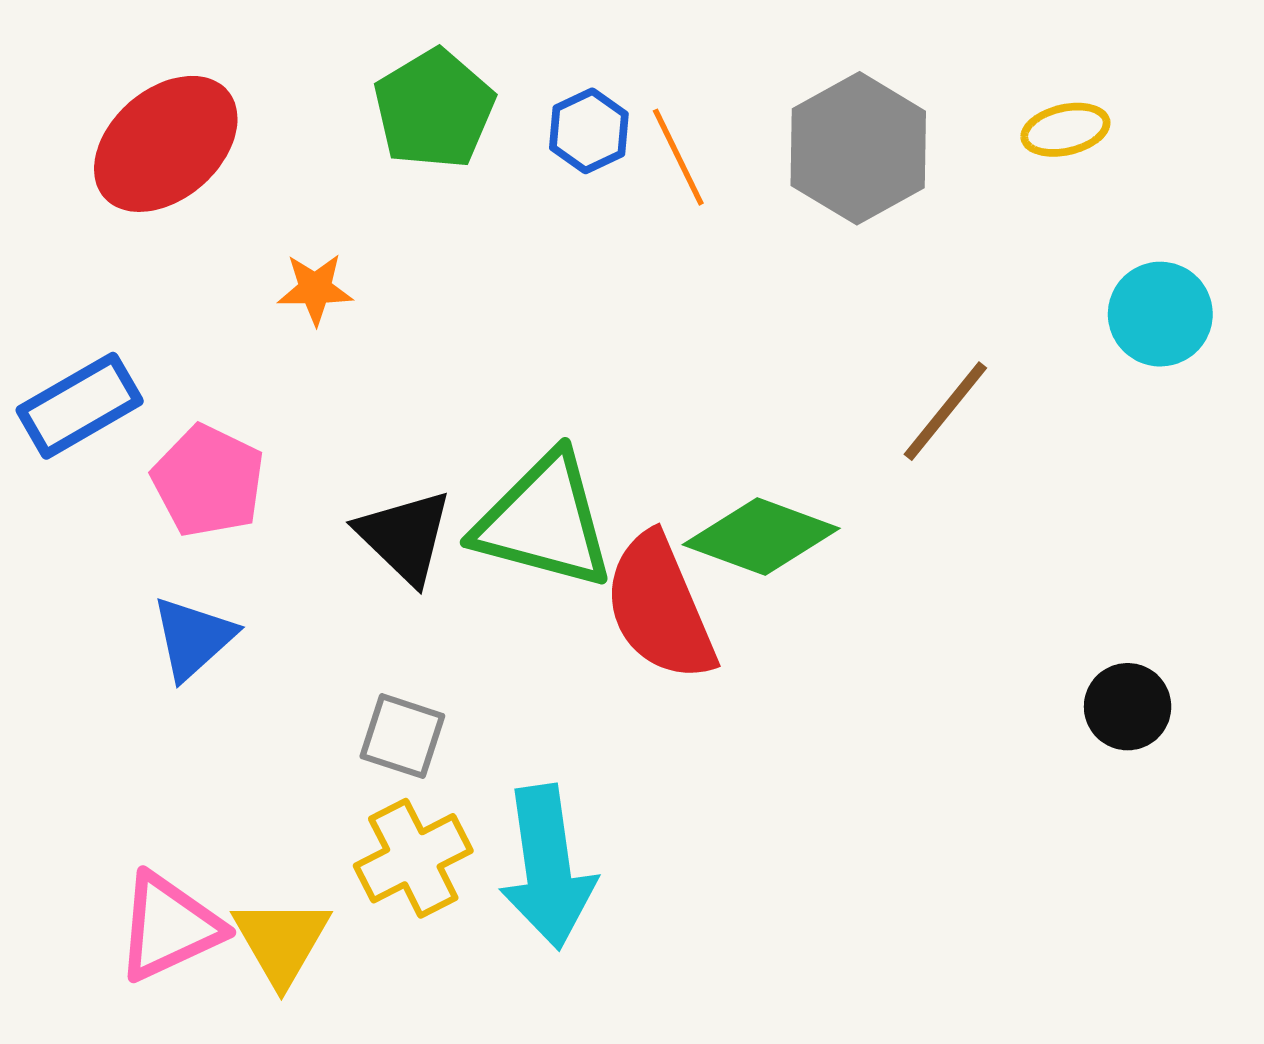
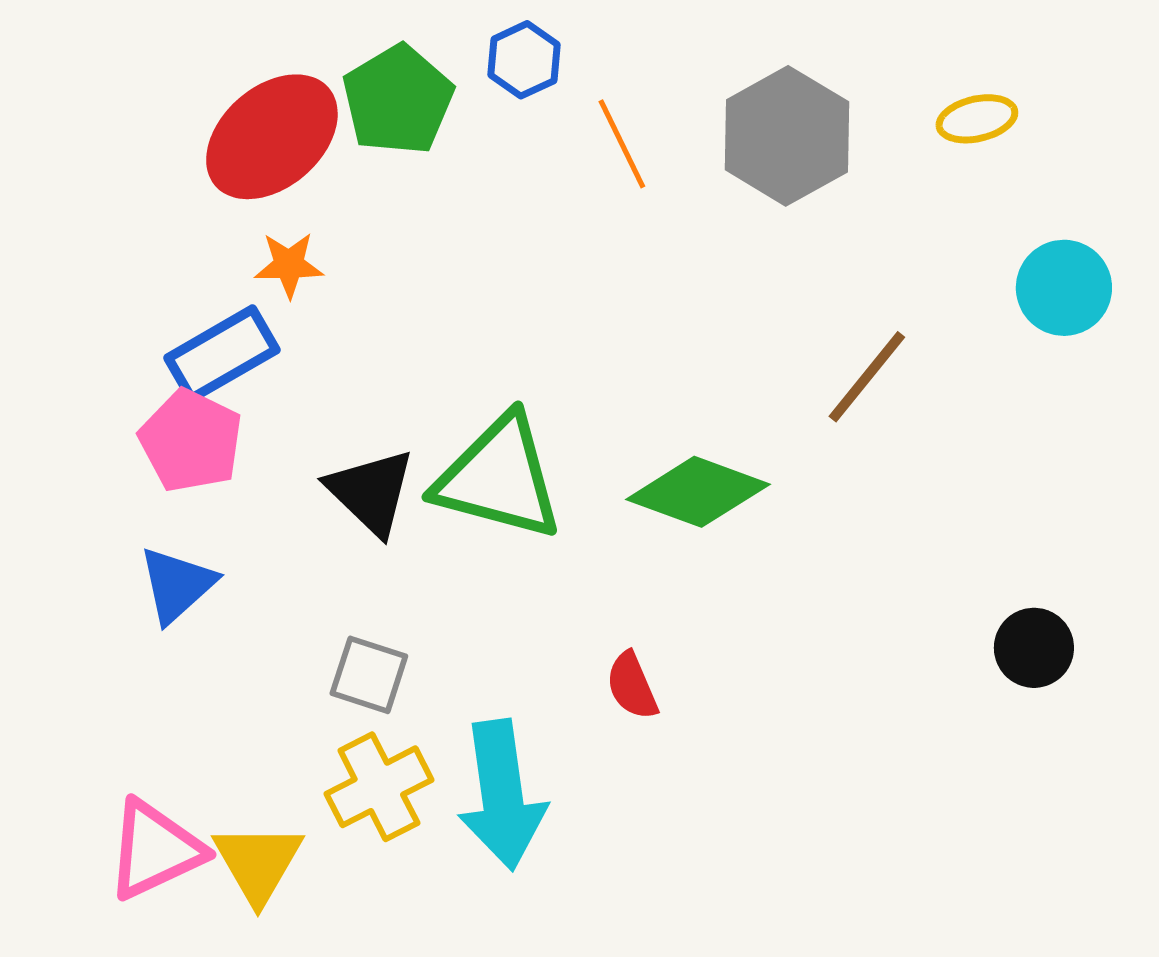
blue hexagon: (589, 131) -> (524, 60), moved
red ellipse: (166, 144) -> (272, 137), moved
blue rectangle: (80, 406) -> (222, 354), moved
red semicircle: (660, 607) -> (632, 686), moved, size x0.5

